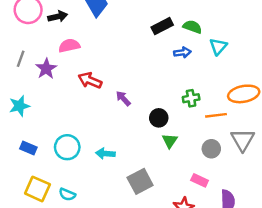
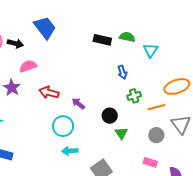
black arrow: (58, 17) -> (15, 44), turned 35
black rectangle: (162, 26) -> (102, 40), turned 48
blue arrow: (182, 52) -> (122, 72), moved, turned 88
cyan circle: (67, 147) -> (63, 126), moved

